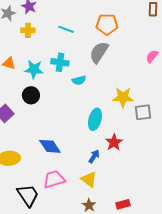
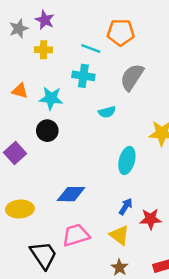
orange pentagon: (107, 24) -> (121, 32), moved
cyan cross: (60, 62) -> (83, 76), moved
red star: (114, 142) -> (151, 219), moved, turned 30
blue diamond: (50, 146) -> (71, 194), turned -55

